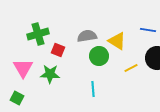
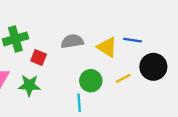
blue line: (148, 30) -> (133, 40), moved
green circle: (99, 56) -> (91, 81), moved

